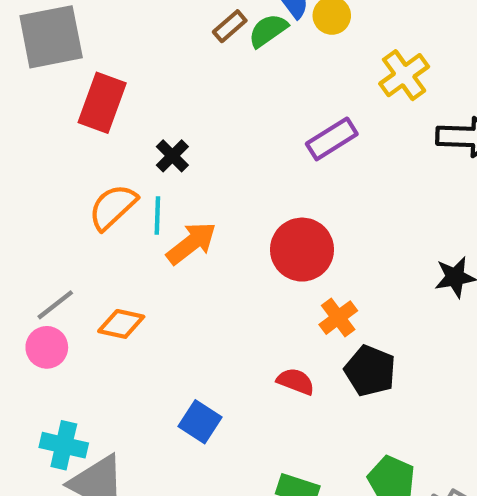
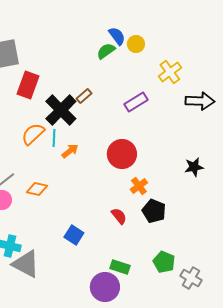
brown rectangle: (230, 26) -> (84, 96), moved
black cross: (172, 156) -> (61, 110), size x2.0
orange arrow: (191, 243) -> (70, 151), size x0.7
red semicircle: (296, 381) -> (119, 216), turned 30

